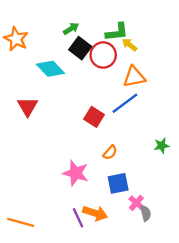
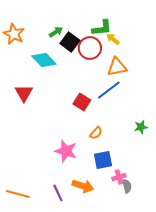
green arrow: (71, 29) -> (56, 32), moved
pink cross: (136, 203) -> (119, 177), turned 32
purple line: (78, 218) -> (58, 193), moved

